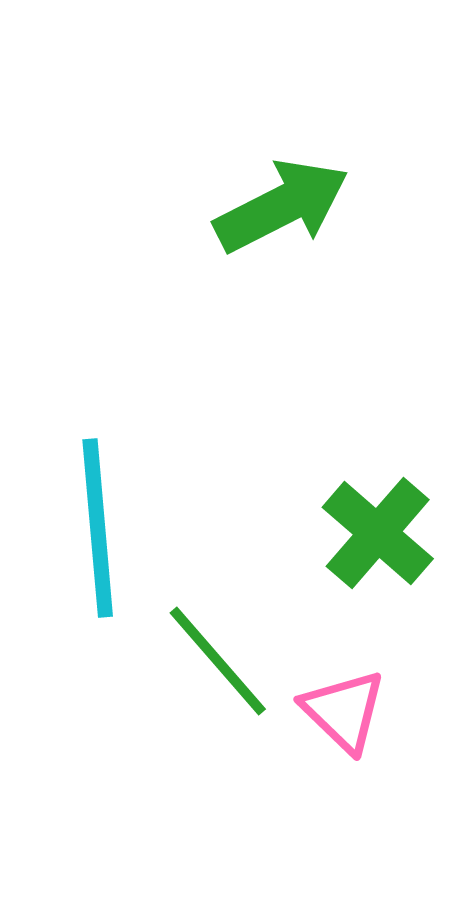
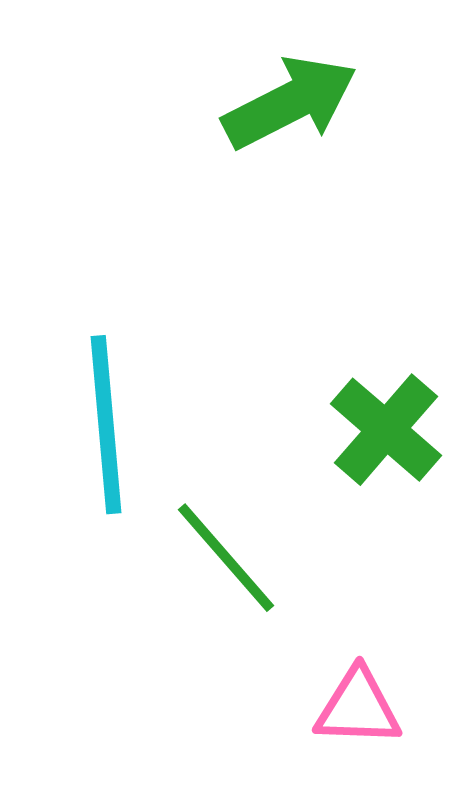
pink triangle: (344, 711) -> (358, 708), moved, turned -42

